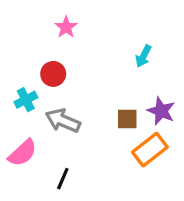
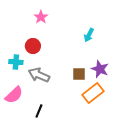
cyan cross: (26, 100) -> (16, 62), turned 32

